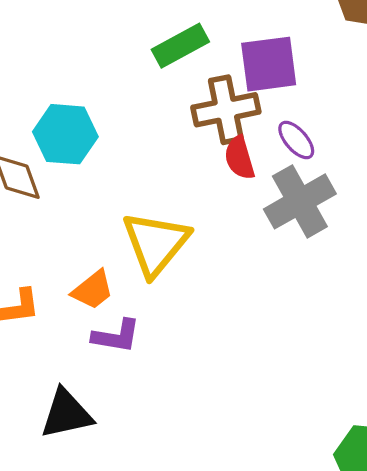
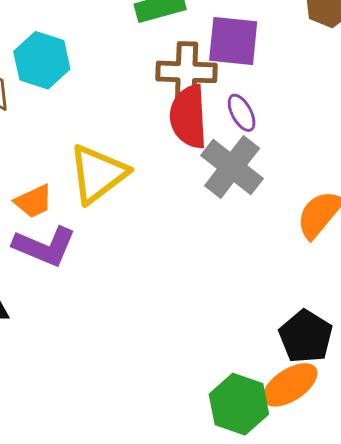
red semicircle: (240, 158) -> (189, 117), size x1.6
gray cross: (300, 201) -> (232, 167), turned -36
purple L-shape: (116, 336) -> (45, 246), size x1.4

